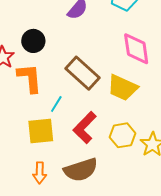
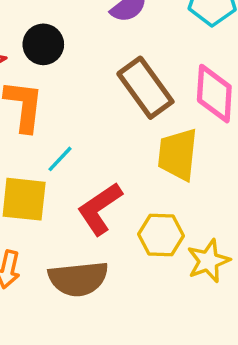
brown rectangle: (82, 73) -> (145, 88), moved
yellow trapezoid: (122, 88) -> (178, 154), turned 60

